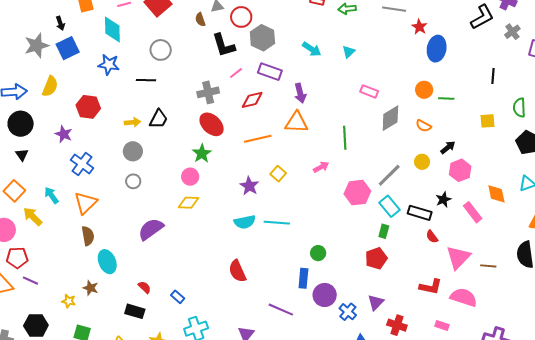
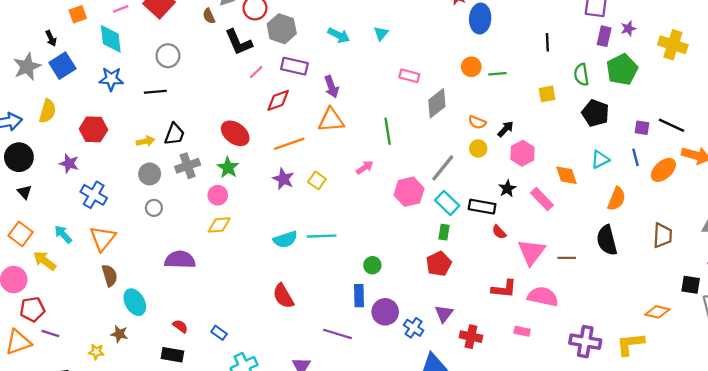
gray cross: (208, 92) -> (188, 166), moved
orange semicircle: (424, 126) -> (477, 122), moved
purple star: (249, 186) -> (283, 179), moved
purple semicircle: (151, 229) -> (180, 260), turned 44

